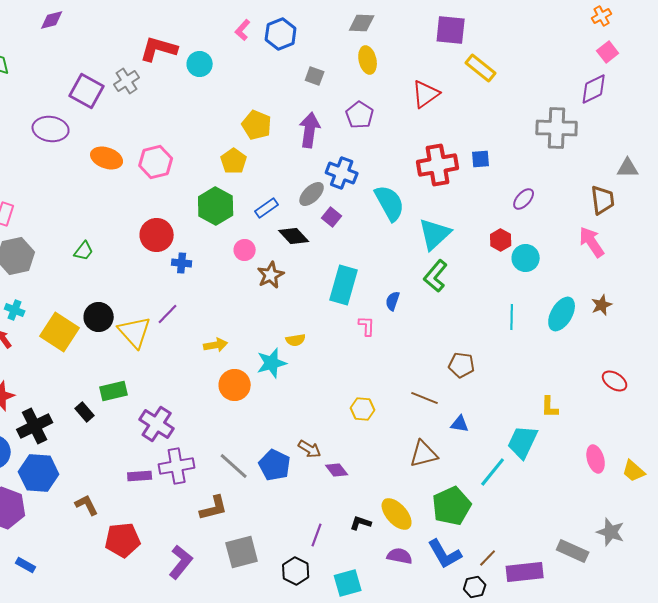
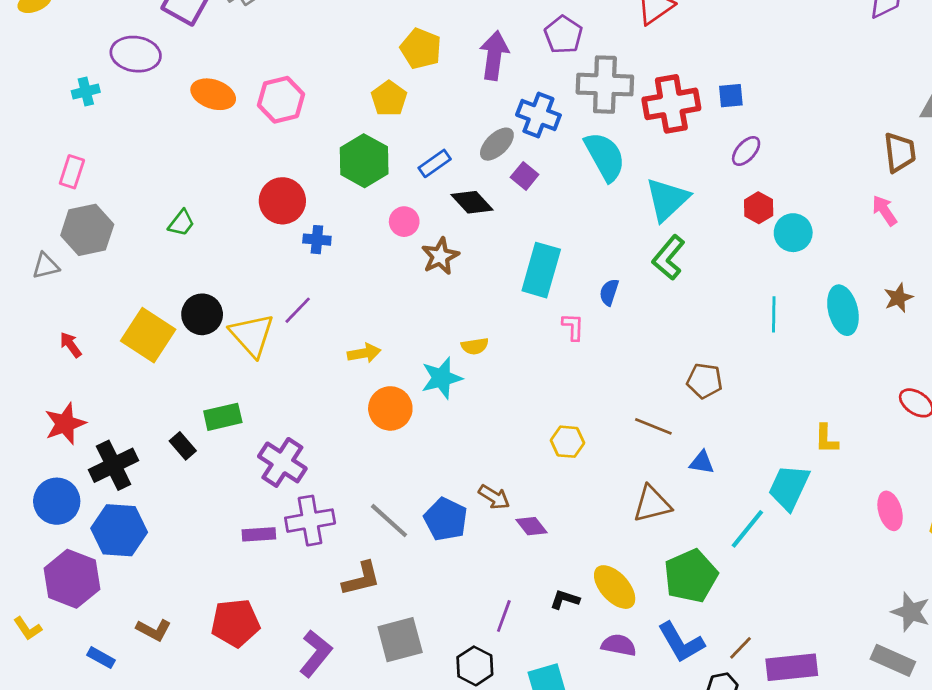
gray cross: (557, 128) -> (605, 85), moved
purple ellipse: (524, 199) -> (746, 151), moved
pink arrow: (592, 242) -> (884, 211), size x0.7
cyan cross: (15, 310) -> (86, 91), moved, turned -36
cyan ellipse: (562, 314) -> (843, 310), turned -44
brown L-shape: (87, 505) -> (154, 630), moved, turned 145
gray rectangle: (573, 551) -> (893, 660), moved

